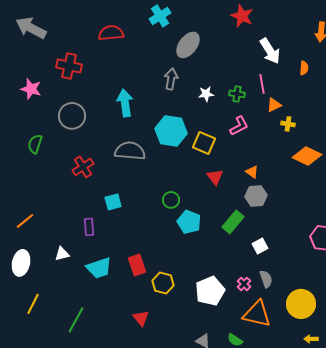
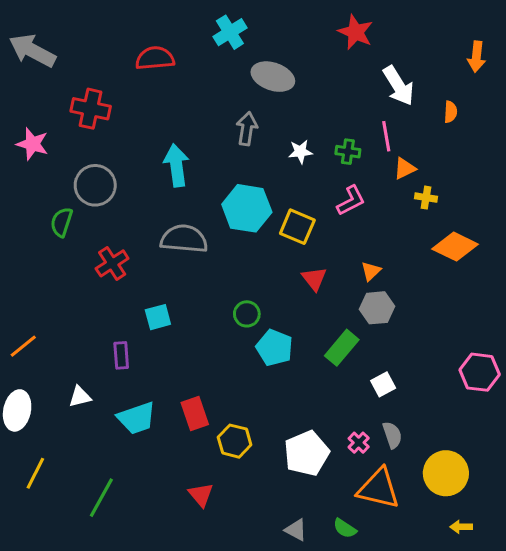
gray ellipse: (188, 45) -> (273, 77), turned 72
green semicircle: (35, 144) -> (62, 222), moved
orange triangle: (252, 172) -> (371, 271), turned 40

